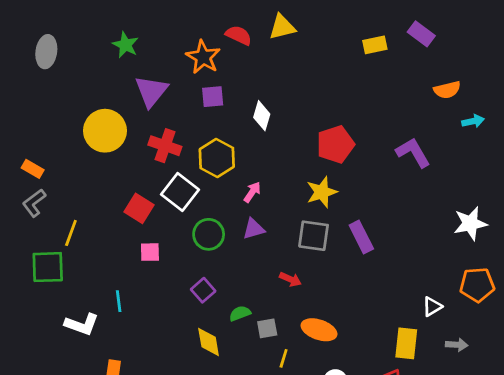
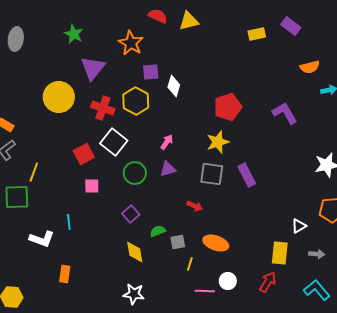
red semicircle: (239, 35) -> (158, 16), moved
purple square: (213, 97) -> (151, 72), moved
yellow hexagon: (217, 158) -> (136, 101), moved
red square: (139, 208) -> (84, 154), turned 30

